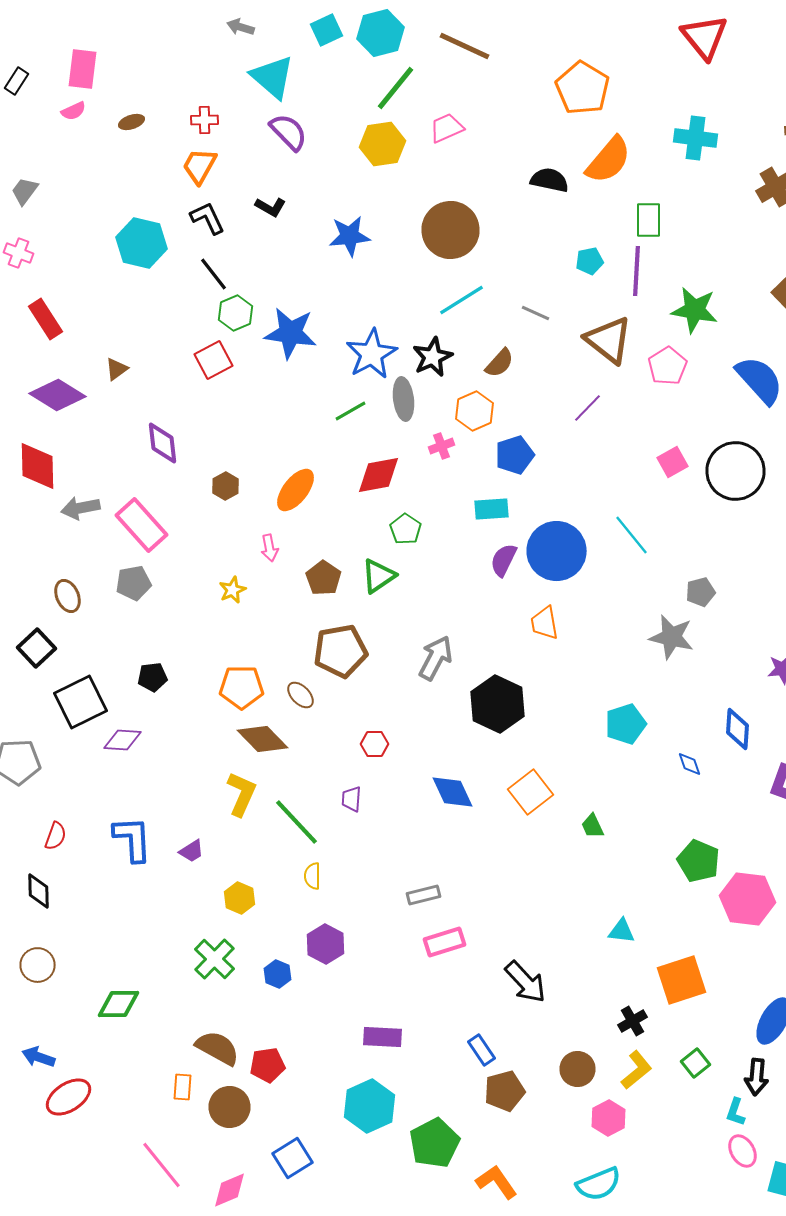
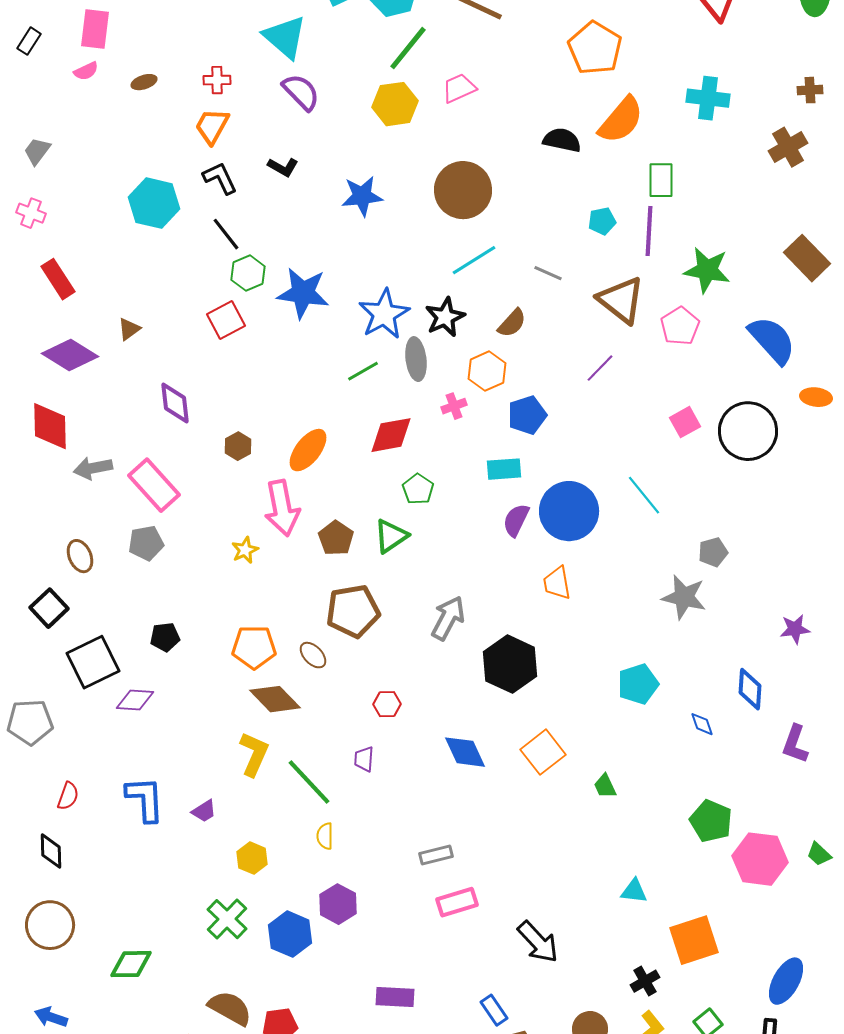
pink arrow: (270, 548) -> (282, 508), size x2.0
brown circle: (38, 965) -> (50, 925), size x1.4
blue hexagon: (278, 974) -> (290, 934), size x1.6

